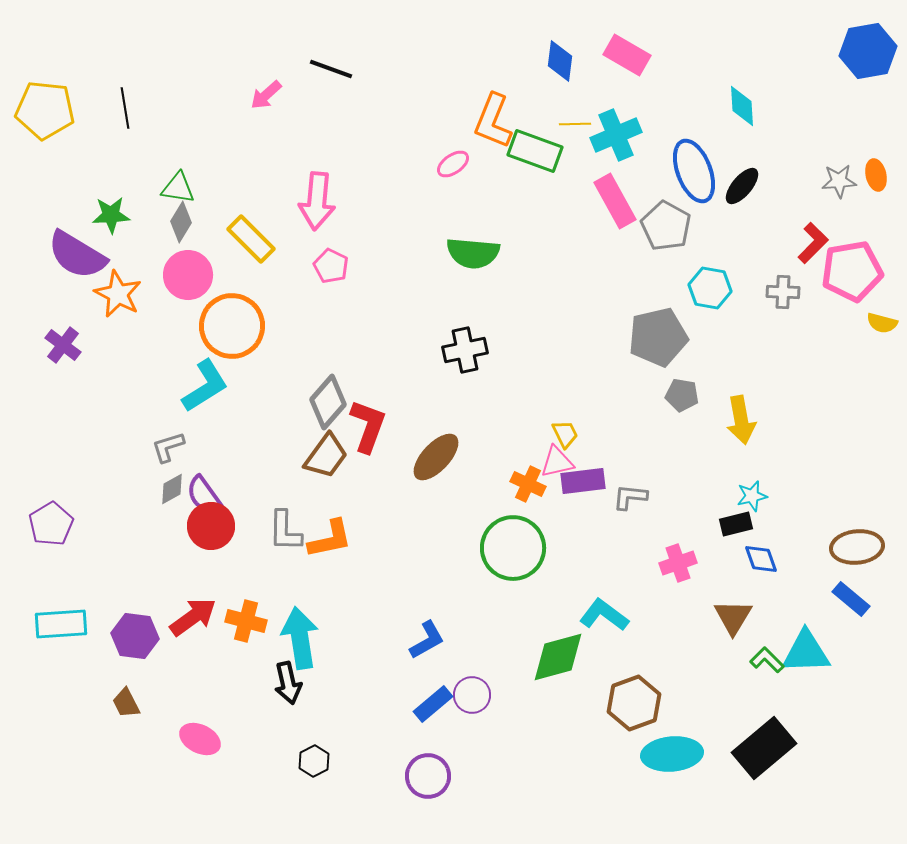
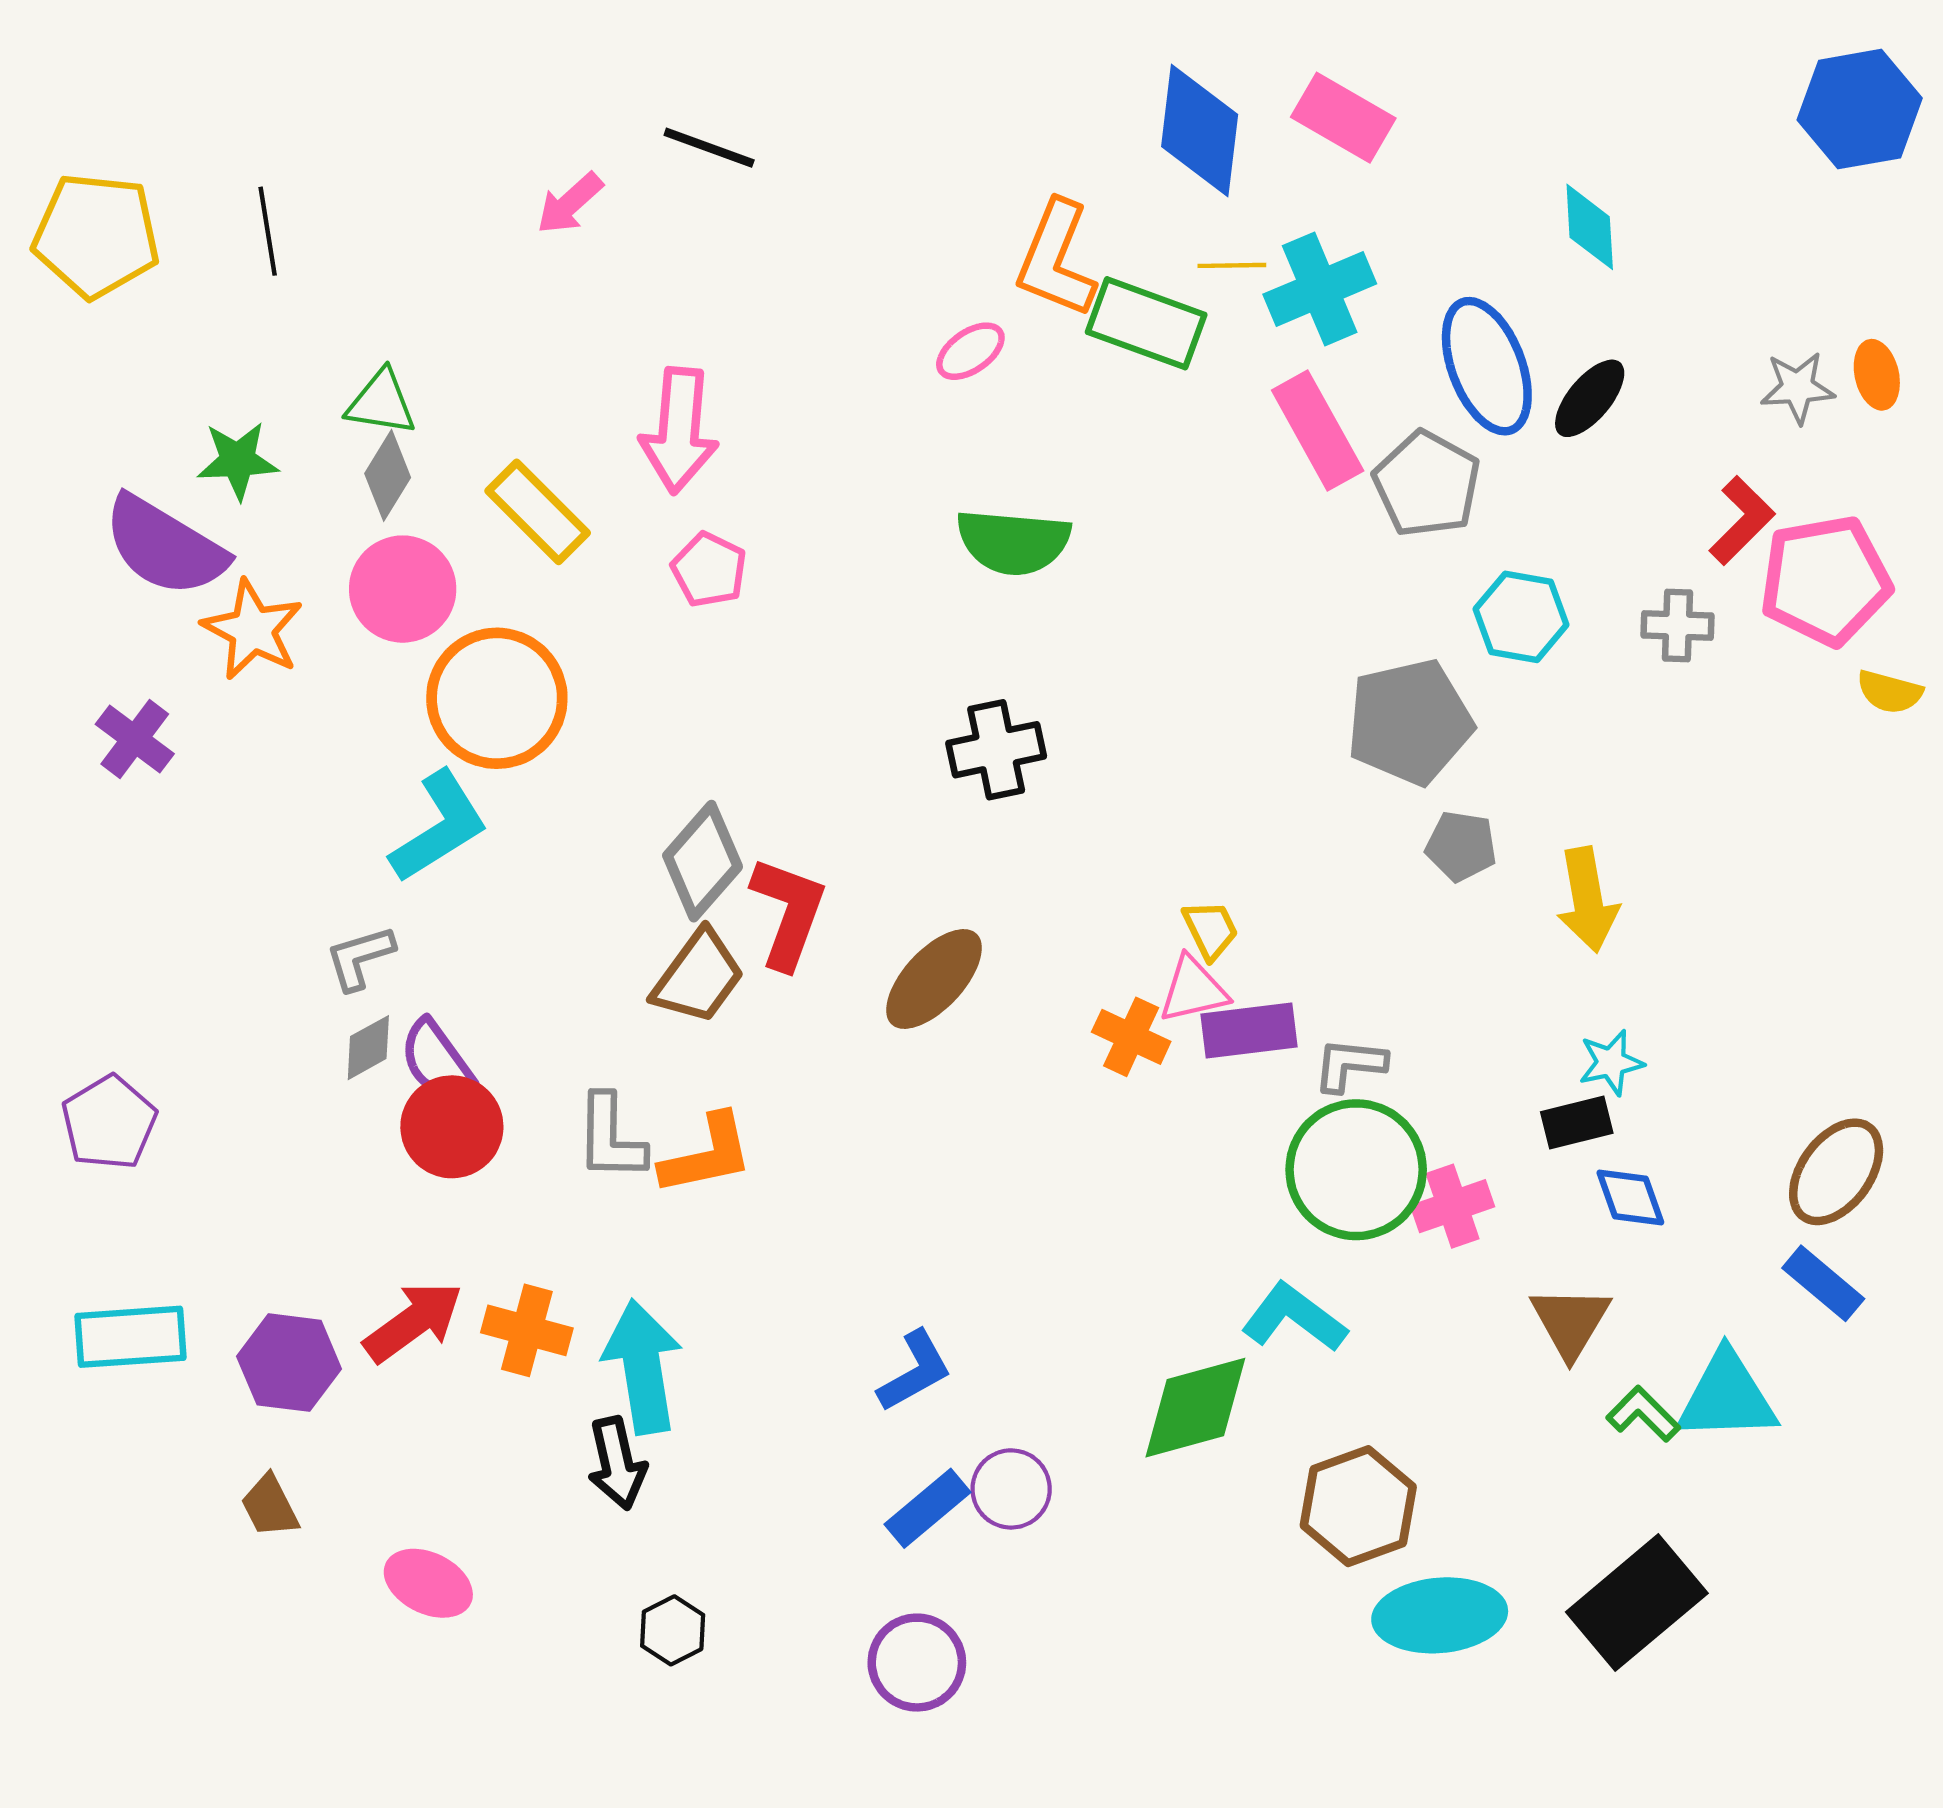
blue diamond: (560, 61) -> (1200, 130), size x1.5
brown ellipse: (857, 547) -> (1836, 1172), turned -48
green circle: (513, 548) -> (1356, 1170), moved

